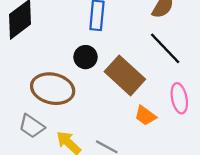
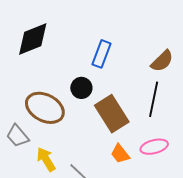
black line: (165, 48) -> (154, 99), turned 40
pink ellipse: (179, 98) -> (154, 147), turned 72

